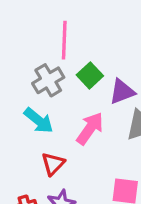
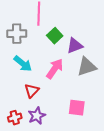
gray cross: (48, 80) -> (17, 34), moved, turned 30

